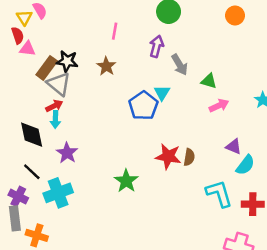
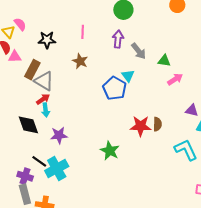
black star: (67, 61) -> (47, 40), moved
purple star: (67, 153) -> (59, 135), turned -30
black line: (32, 172) -> (39, 161), moved

